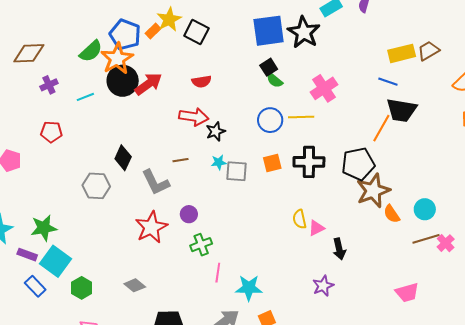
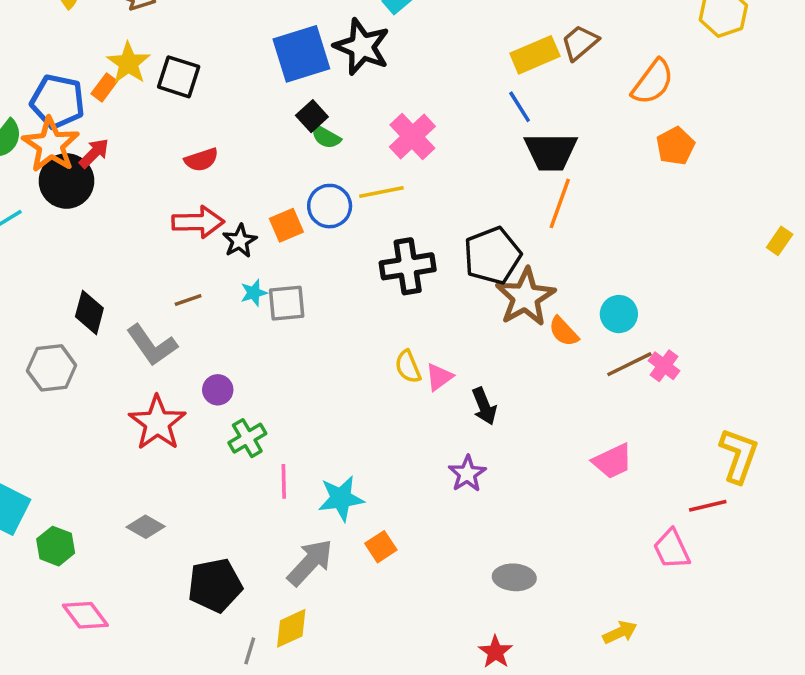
blue line: (388, 82) -> (520, 107), turned 48
red arrow: (148, 84) -> (94, 153), moved, size x0.7
orange line: (381, 128) -> (560, 203), moved
orange square: (272, 163) -> (286, 225), moved

